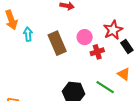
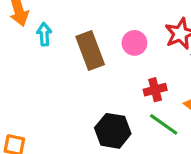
red cross: (97, 52) -> (155, 90), moved

